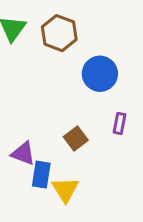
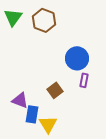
blue circle: (100, 74) -> (77, 58), moved

